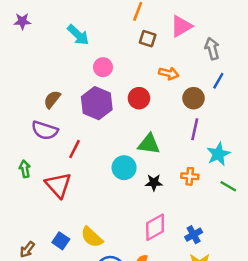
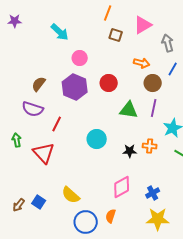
orange arrow: (169, 73) -> (142, 63), moved
green triangle: (149, 144) -> (129, 110), moved
black star: (154, 183) -> (130, 151), moved
blue square: (61, 241) -> (39, 202), moved

